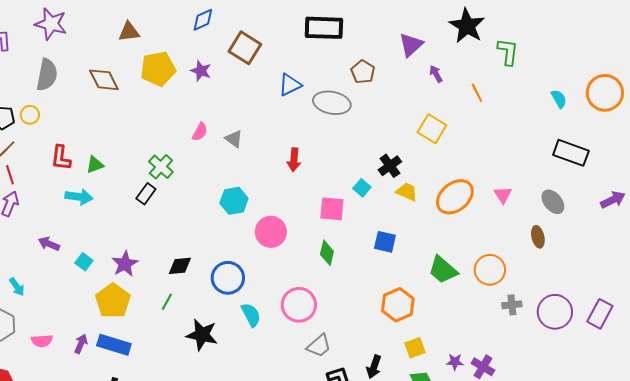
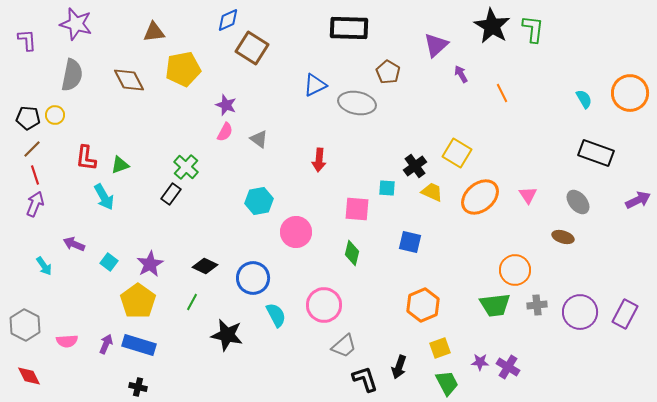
brown square: (245, 48) -> (252, 48), moved
green L-shape: (508, 52) -> (533, 29), moved
purple star: (201, 71) -> (226, 105), moved
yellow square: (432, 129) -> (457, 153), moved
cyan square: (362, 188) -> (387, 188), turned -36
cyan arrow: (79, 197) -> (104, 197), turned 52
brown ellipse: (538, 237) -> (563, 237), turned -60
black diamond: (180, 266) -> (205, 266), turned 30
green trapezoid: (443, 270) -> (495, 305), moved, turned -48
cyan arrow: (17, 287) -> (44, 266), moved

